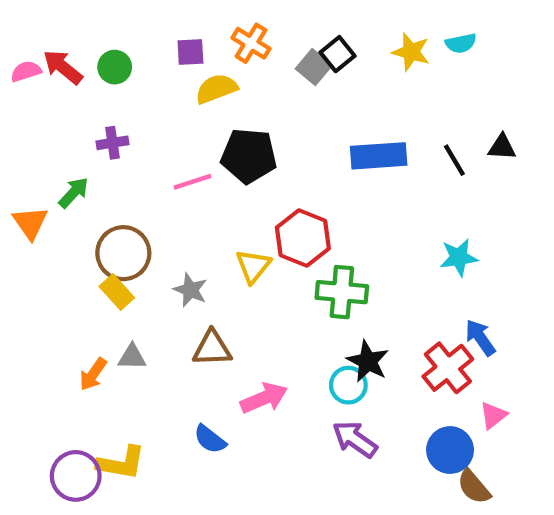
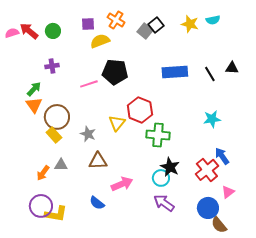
orange triangle: (30, 223) -> (34, 105), moved
purple circle: (76, 476) -> (41, 206), moved

